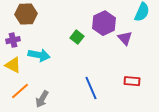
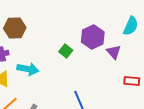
red rectangle: (132, 81) -> (132, 81), moved

